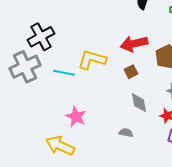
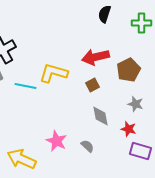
pink star: (76, 117) -> (56, 141), moved
gray semicircle: (126, 133) -> (87, 146), turned 32

